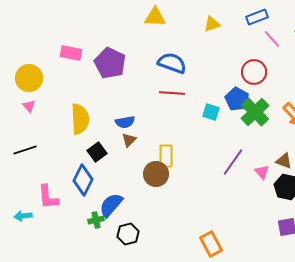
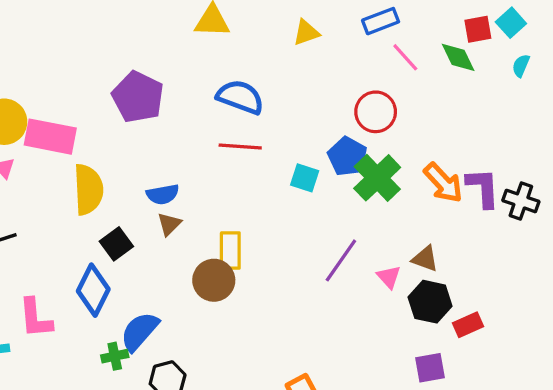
pink rectangle: (71, 53) -> (50, 137), moved, size x1.4

